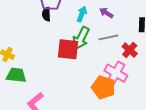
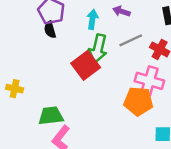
red square: (68, 49) -> (86, 65), turned -30
green trapezoid: (16, 75) -> (51, 116), moved

